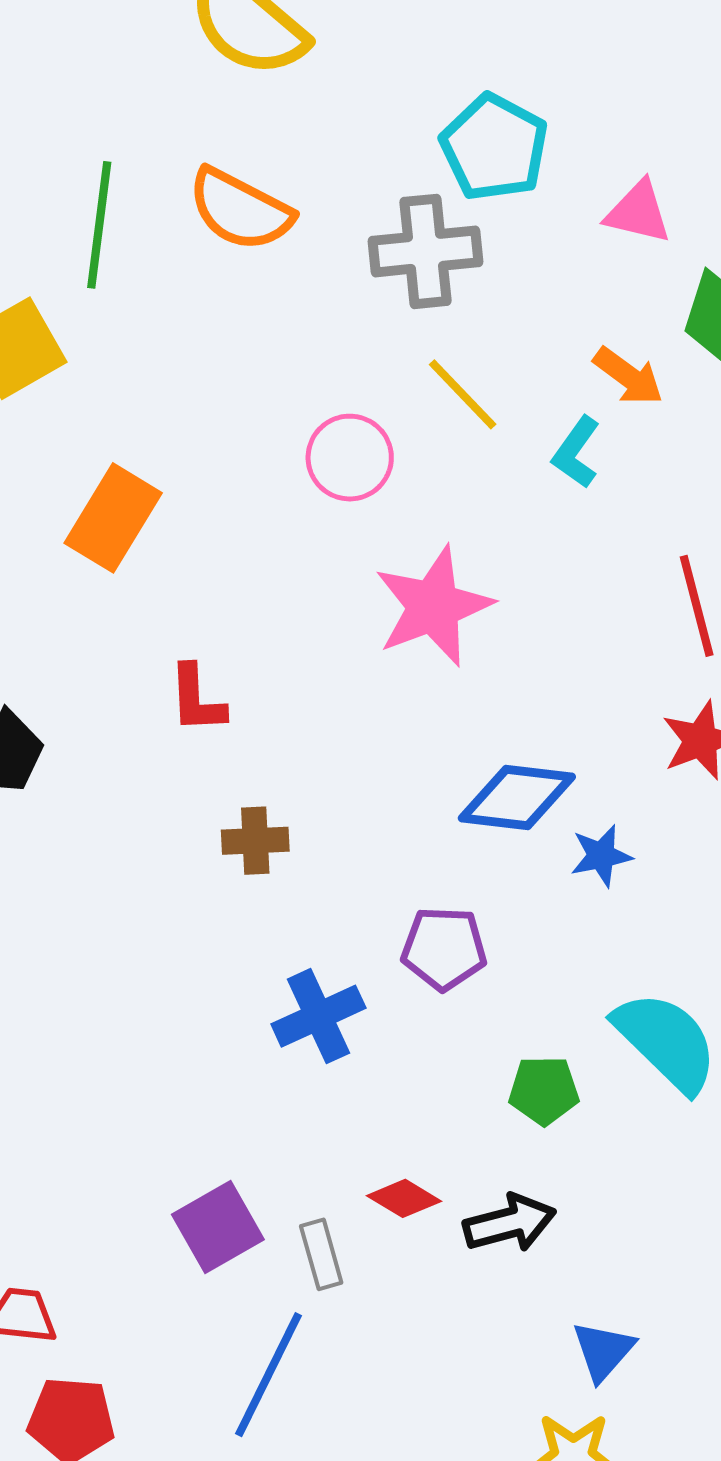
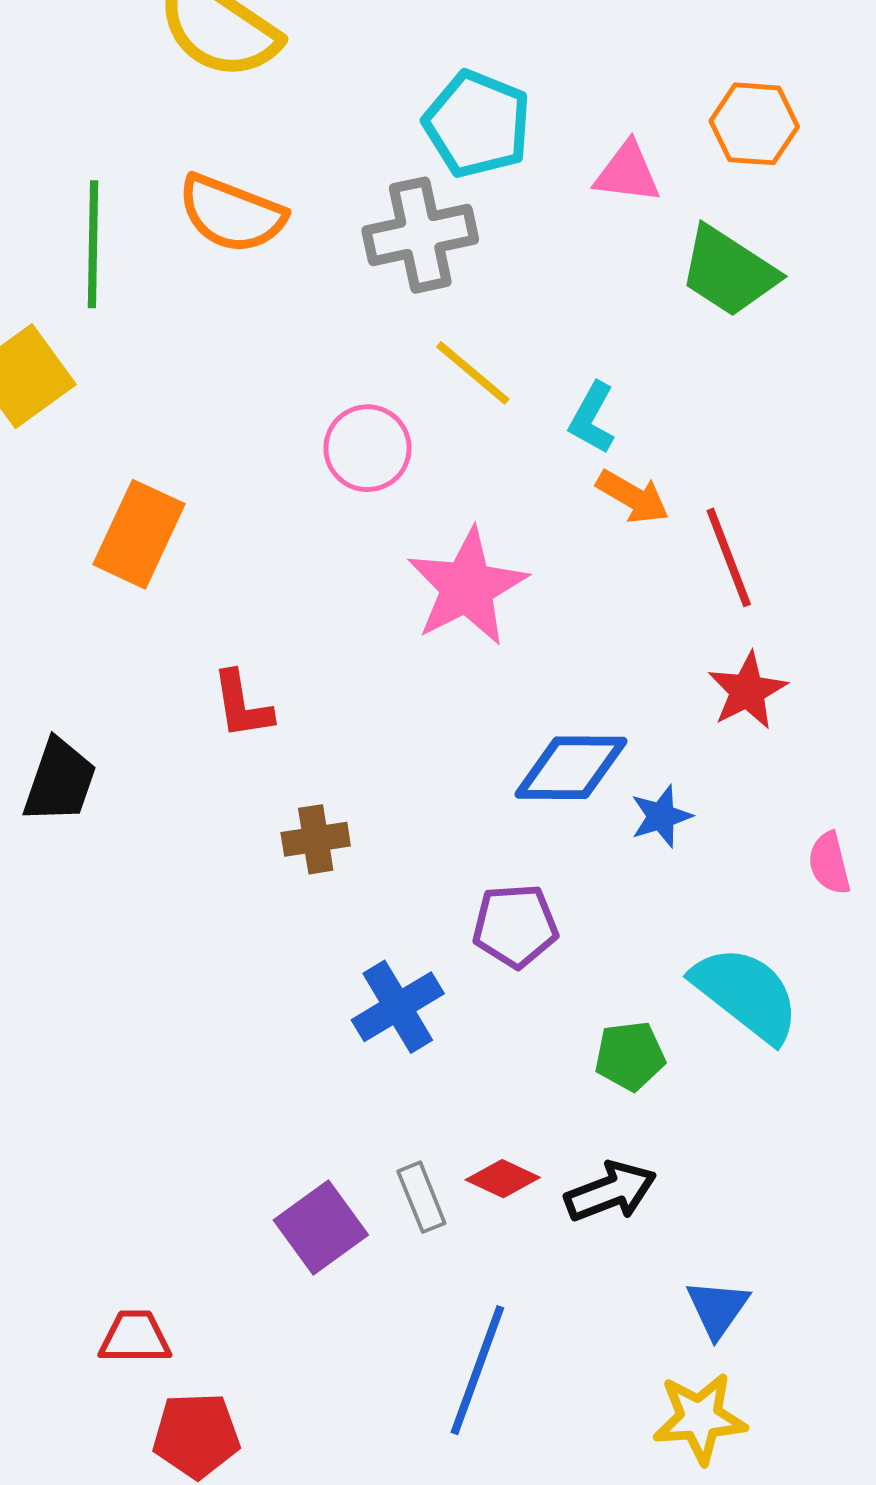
orange arrow: (628, 376) -> (633, 497), moved
gray rectangle: (321, 1254) -> (421, 1197), moved
blue line: (269, 1375) -> (477, 1370), moved

